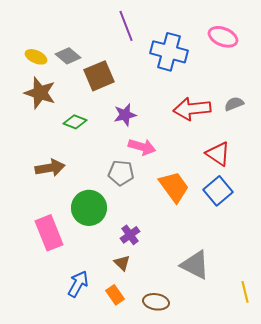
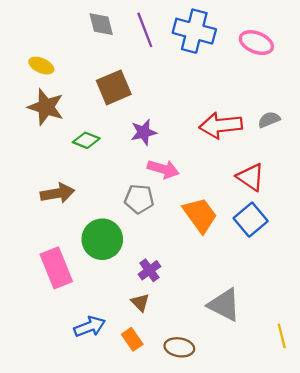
blue cross: (169, 52) -> (194, 31), moved
gray diamond: (68, 56) -> (101, 24), moved, turned 35
blue arrow: (78, 284) -> (90, 327), turned 40

